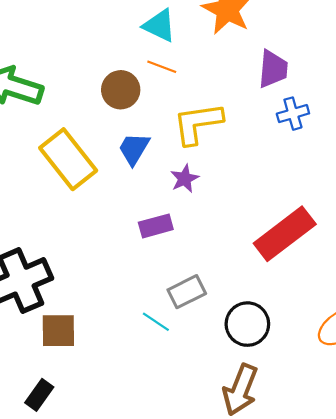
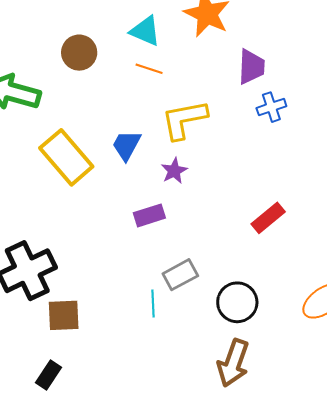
brown circle: (121, 90) -> (79, 53), moved
red rectangle: (285, 234) -> (268, 218), size x0.6
cyan line: (156, 322) -> (153, 304), turned 56

